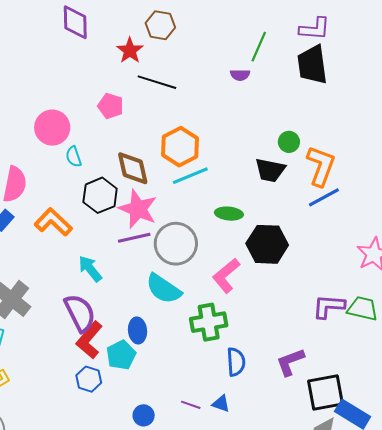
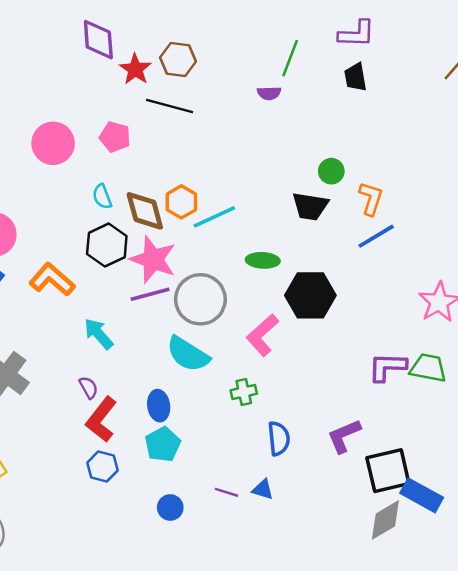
purple diamond: (75, 22) -> (98, 40), moved
brown hexagon: (160, 25) -> (178, 59), moved
black trapezoid: (312, 65) -> (356, 77), size x0.6
pink circle: (52, 128) -> (53, 143), moved
orange hexagon: (180, 147) -> (181, 202), moved, size x0.7
cyan semicircle: (74, 157) -> (102, 197), moved
orange L-shape: (321, 166) -> (371, 199), size x0.7
purple semicircle: (80, 313) -> (89, 387), size x0.5
green cross: (209, 322) -> (244, 392), size x0.6
cyan pentagon: (121, 355) -> (163, 444), moved

